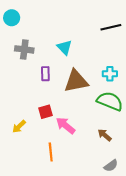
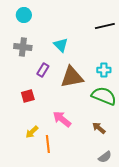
cyan circle: (12, 18) -> (24, 15), moved
purple rectangle: (45, 74) -> (43, 70), turned 32
red square: (45, 112) -> (28, 96), moved
yellow arrow: (19, 127) -> (32, 132), moved

